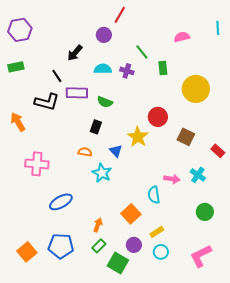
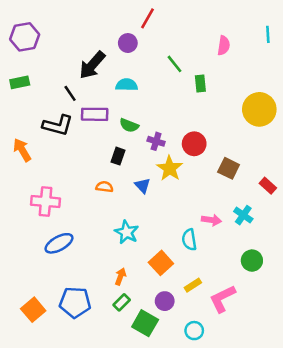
pink semicircle: (182, 37) -> (224, 45), turned 112
black arrow: (75, 53) -> (92, 65), size x1.4
purple cross: (127, 71) -> (156, 141), moved
yellow circle: (196, 89) -> (259, 109), moved
cyan star: (102, 173) -> (127, 232), moved
blue ellipse: (61, 202) -> (59, 243), moved
cyan circle: (161, 252) -> (194, 331), moved
pink L-shape: (201, 256) -> (222, 299), moved

